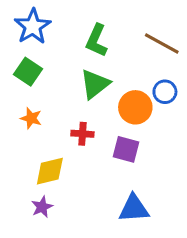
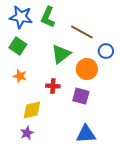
blue star: (33, 26) -> (21, 17), turned -30
green L-shape: (96, 40) -> (48, 17), moved
brown line: (162, 44) -> (82, 32), moved
blue circle: (165, 92) -> (106, 51), moved

